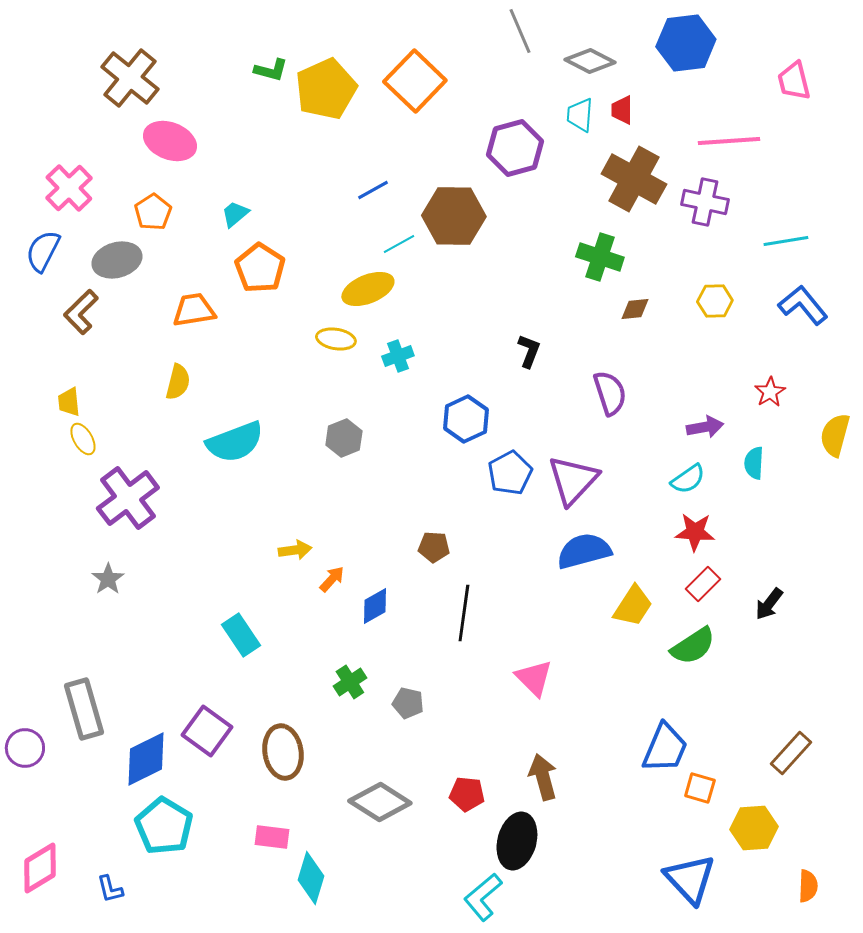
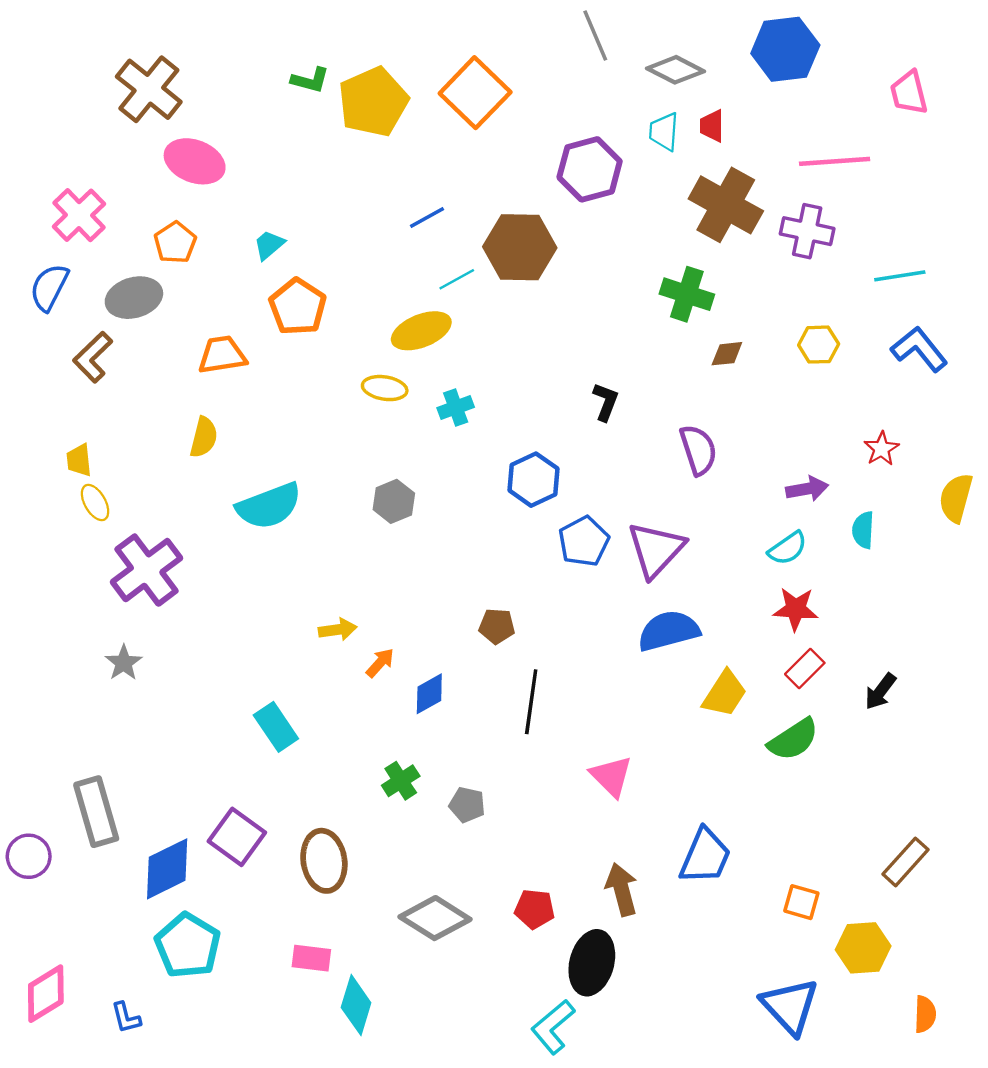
blue trapezoid: (665, 748) -> (705, 856), moved

